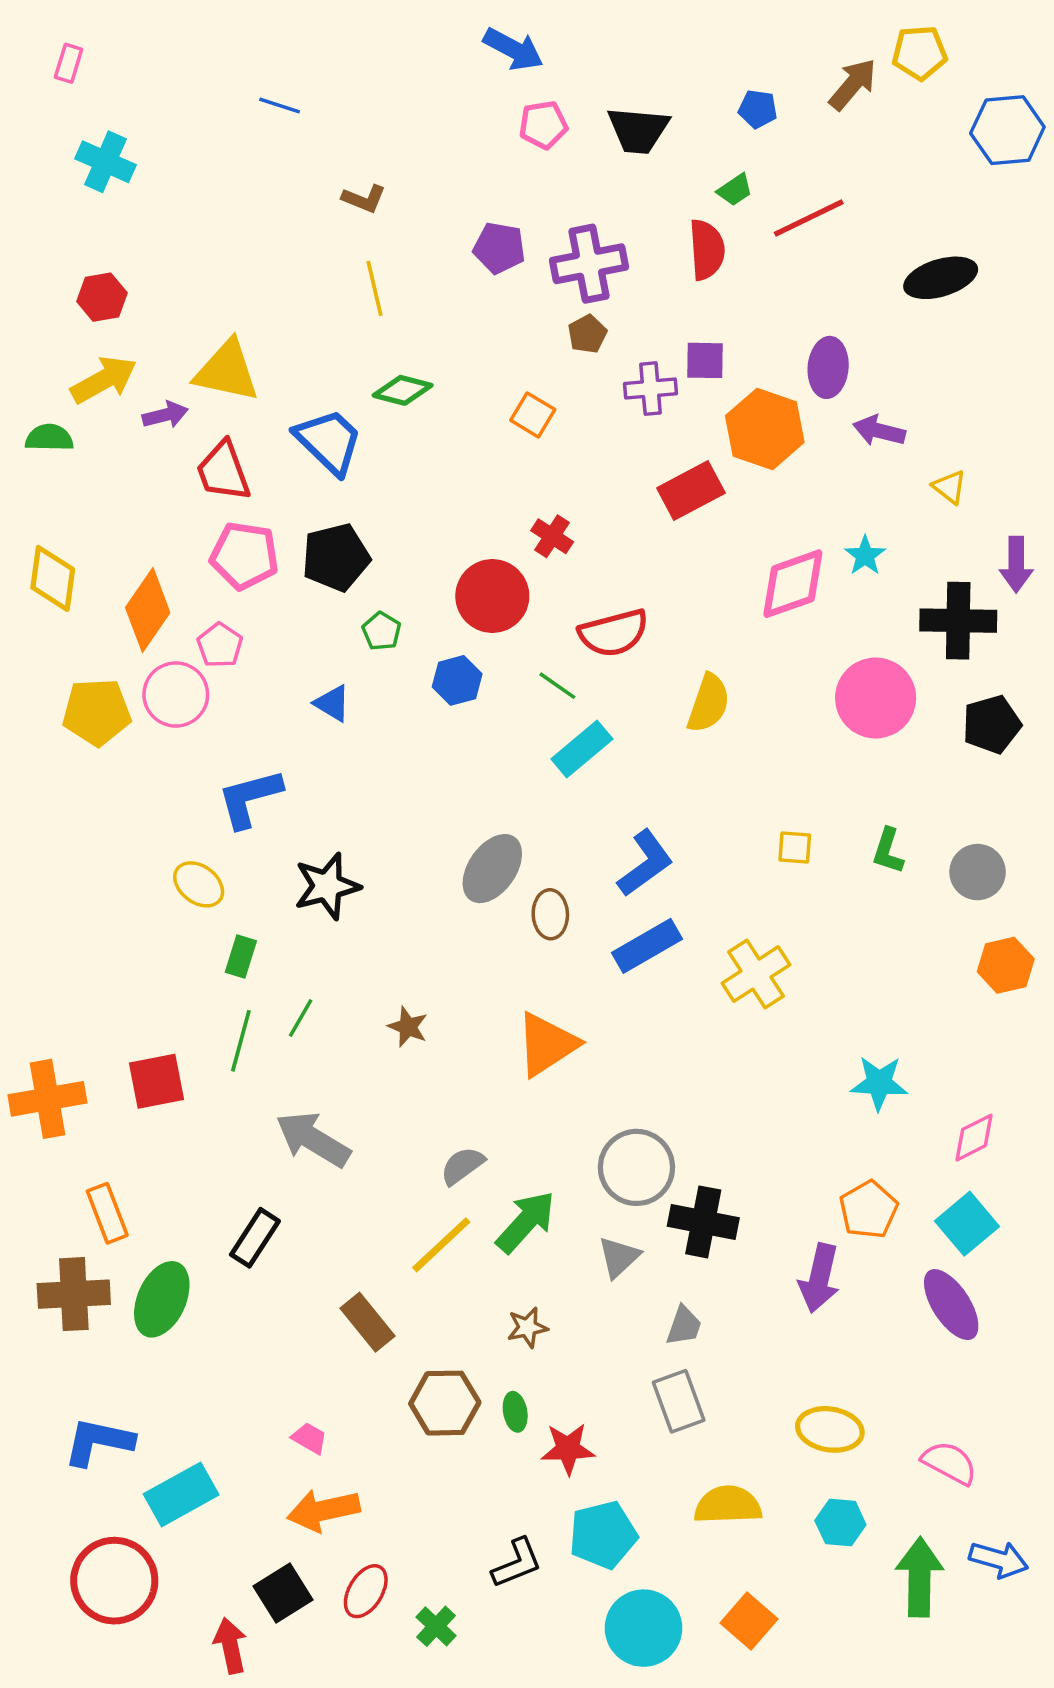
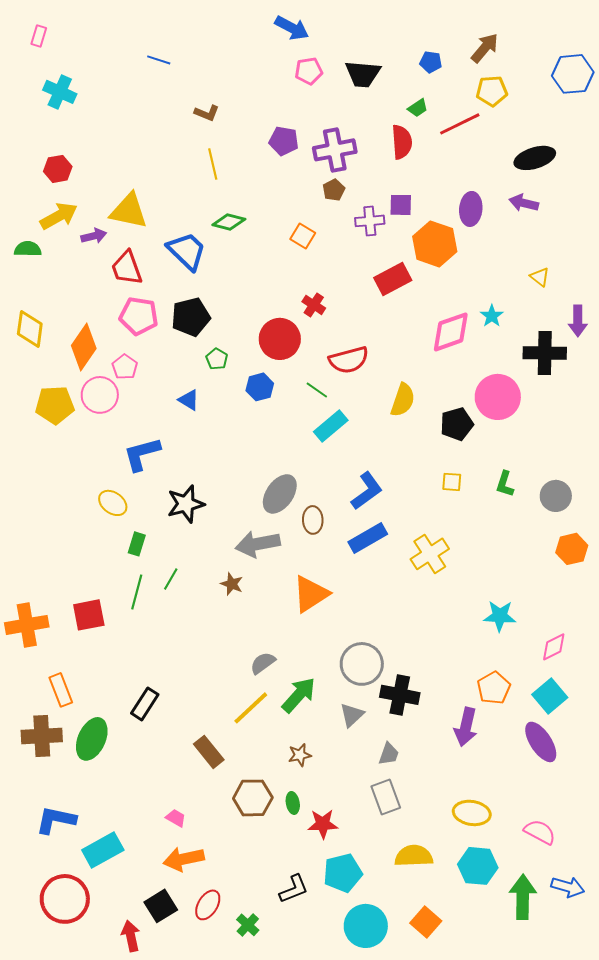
yellow pentagon: (920, 53) -> (492, 91), moved
purple arrow: (879, 431) -> (524, 203), moved
black pentagon: (992, 724) -> (457, 424), moved
gray arrow: (313, 1139) -> (258, 544), moved, turned -42
cyan hexagon: (840, 1523) -> (478, 866), size x1.4

